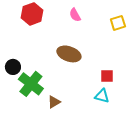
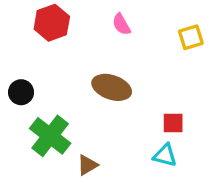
black circle: (13, 67) -> (21, 92), moved

